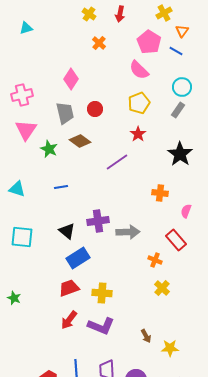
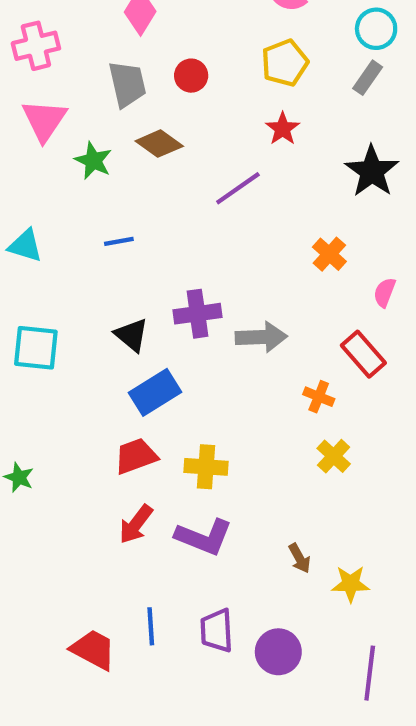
orange cross: (160, 193) -> (329, 254), turned 35

